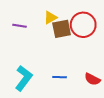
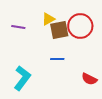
blue line: (60, 77) -> (57, 59), moved

